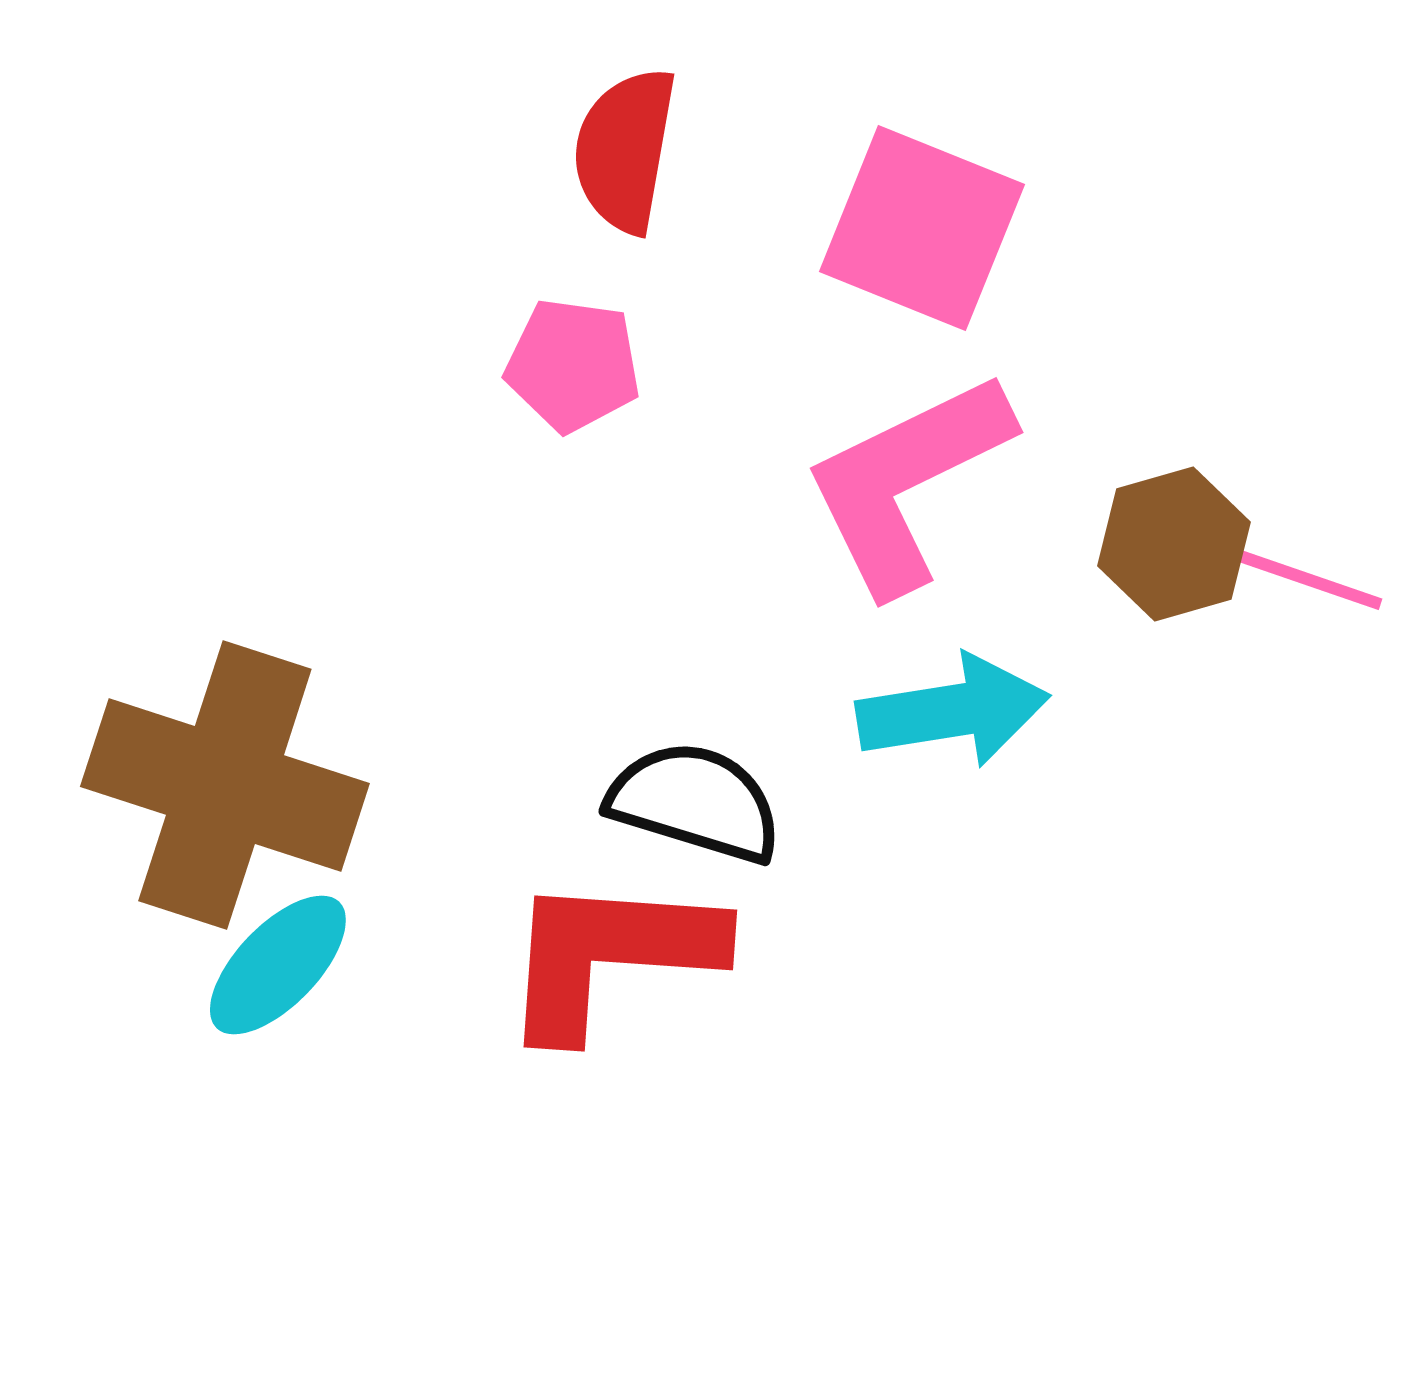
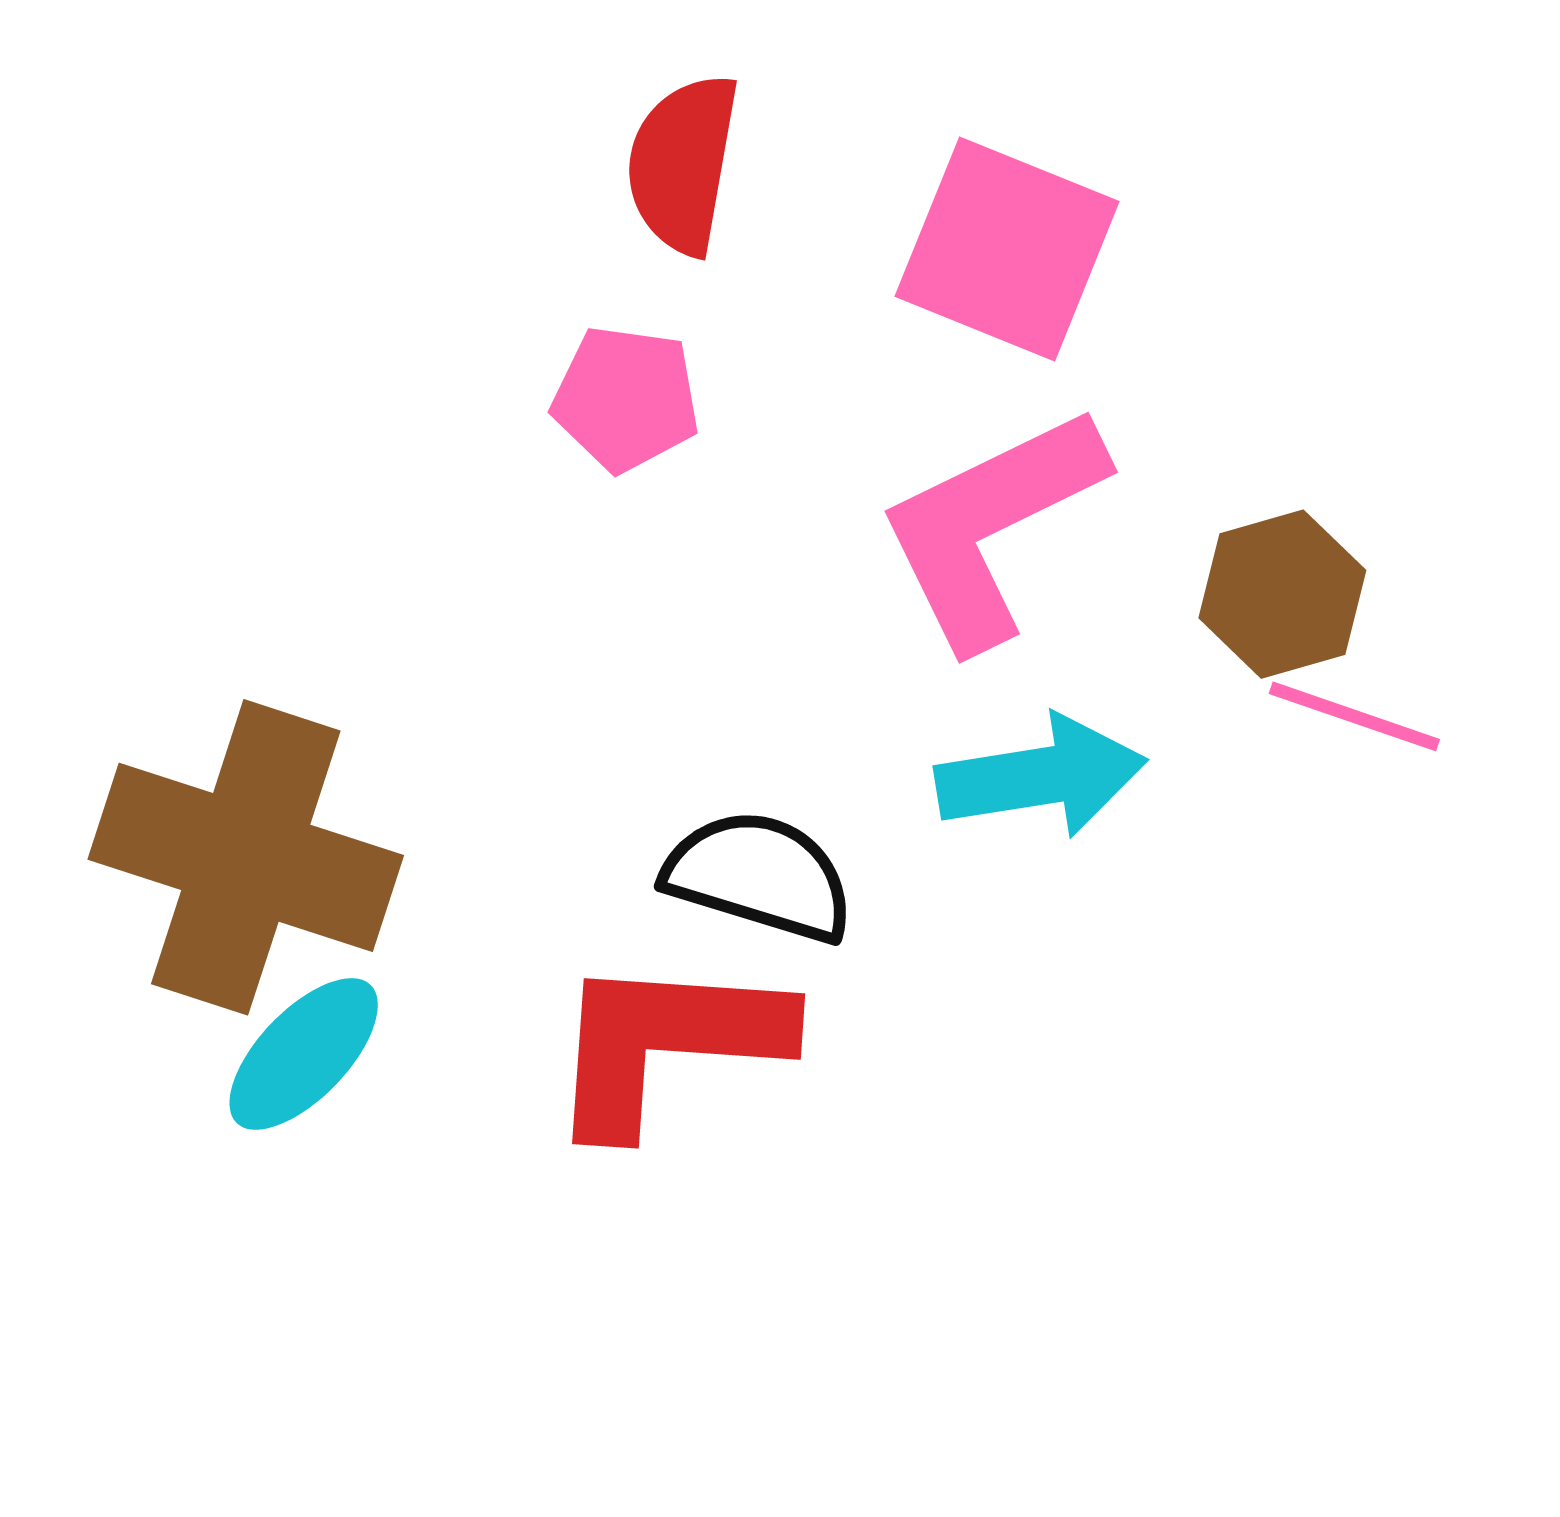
pink line: (1304, 578) -> (1354, 716), moved

